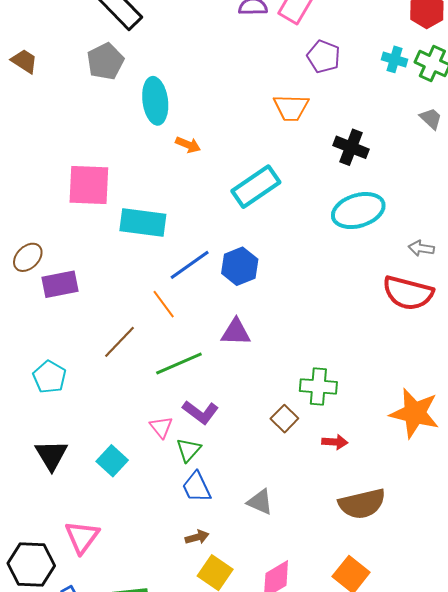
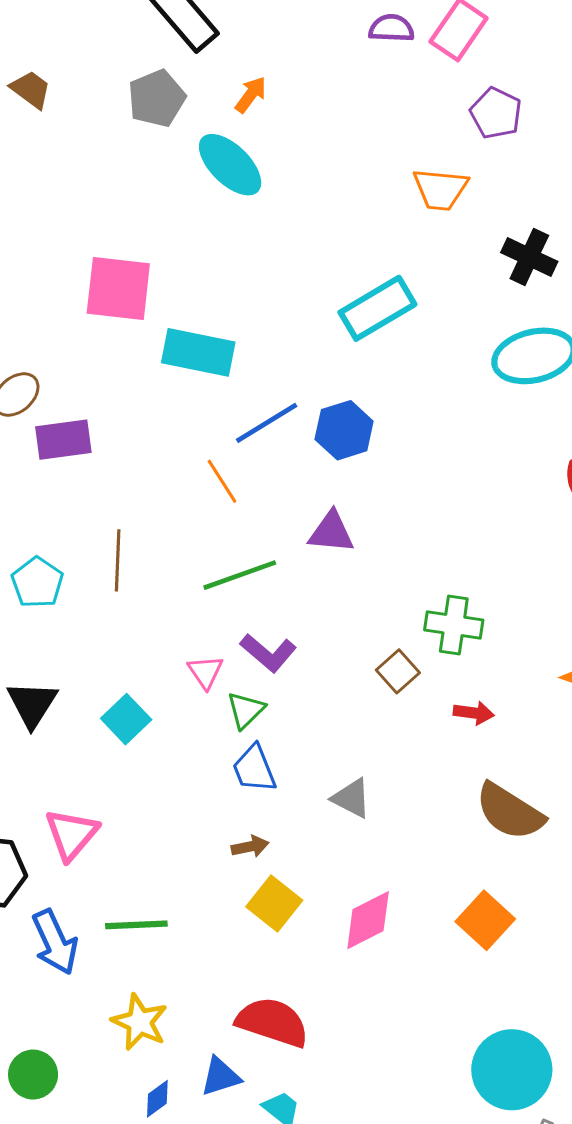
cyan ellipse: (155, 101) -> (230, 165), turned -42
orange arrow: (188, 145) -> (251, 95), moved, turned -80
brown line: (119, 342) -> (118, 560), moved, turned -45
brown semicircle: (362, 504) -> (510, 812), turned 42

